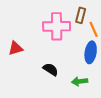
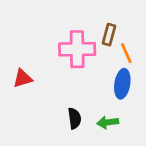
black semicircle: (51, 69) -> (74, 118), moved, turned 49

